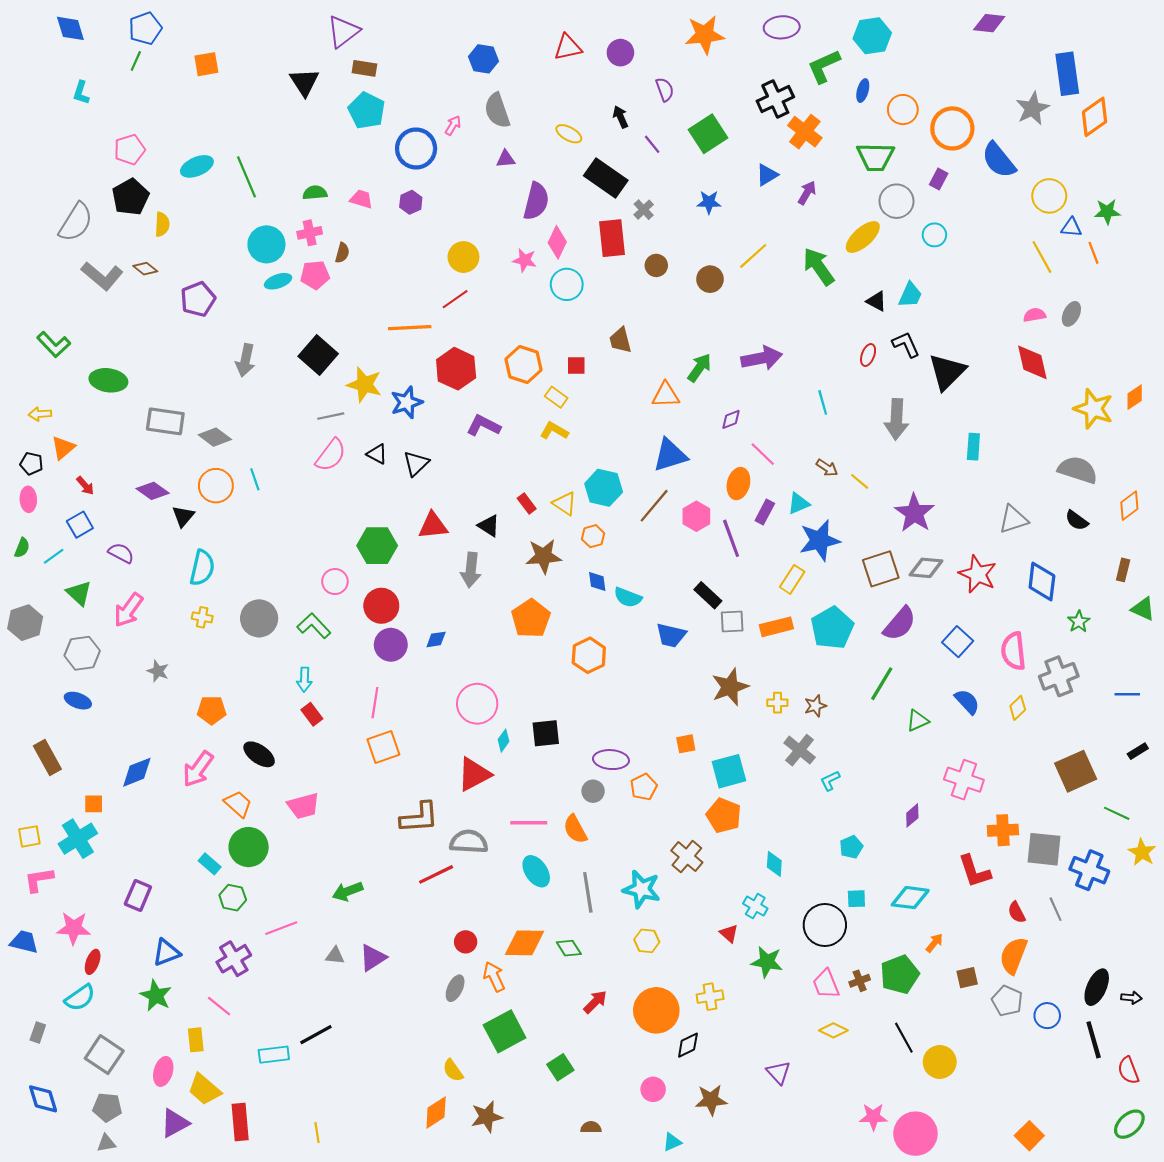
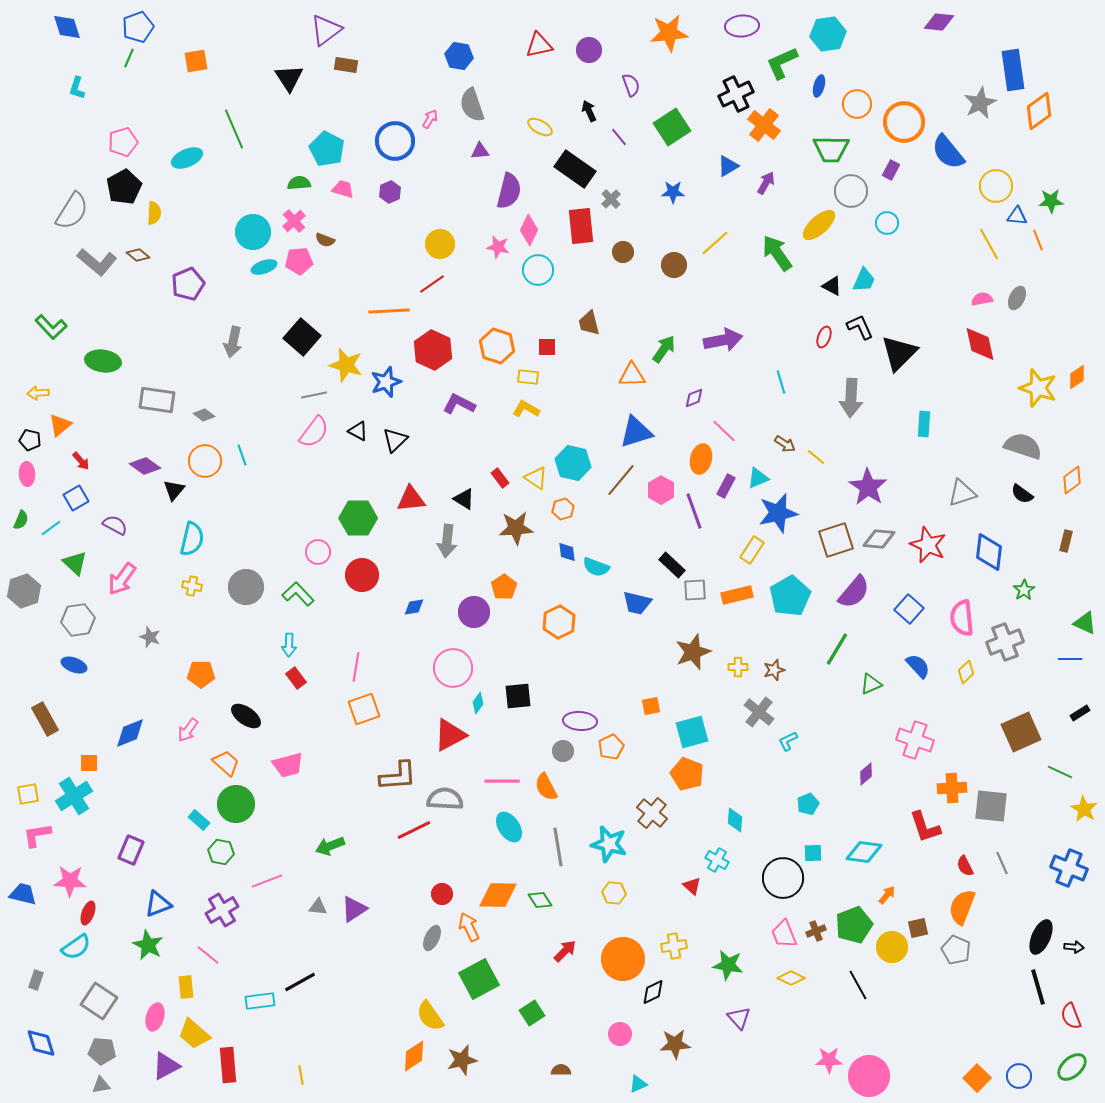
cyan pentagon: (367, 111) -> (327, 149), moved
green line: (246, 177) -> (234, 129), moved
pink cross: (310, 233) -> (294, 221), turned -30
brown semicircle: (342, 253) -> (325, 240), turned 96
yellow rectangle: (556, 397) -> (528, 377), turned -30
gray diamond: (215, 437) -> (204, 415), size x0.7
green triangle: (1143, 609) -> (1085, 623), moved
orange pentagon: (531, 618) -> (504, 587), size x0.7
purple circle: (391, 645) -> (474, 612), moved
pink arrow: (198, 769) -> (188, 730), size x0.7
blue cross: (1089, 870) -> (1069, 868), moved
green star: (767, 962) -> (728, 965), moved
blue circle: (1047, 1016) -> (1019, 1076), moved
yellow circle: (940, 1062) -> (892, 947), moved
yellow semicircle: (453, 1070) -> (430, 1016), size x1.4

